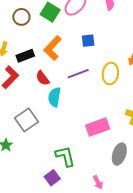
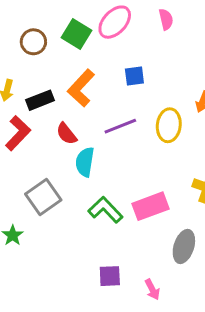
green L-shape: (65, 156) -> (105, 210), moved, turned -30
purple square: (52, 178) -> (110, 276), moved, turned 35

